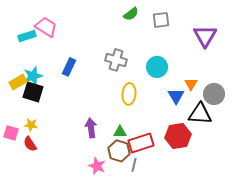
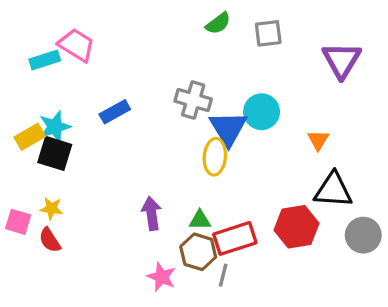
blue rectangle: (69, 67) -> (115, 112), turned 36
gray circle: (214, 94) -> (363, 235), moved
blue triangle: (176, 96) -> (228, 128), moved, size x1.4

